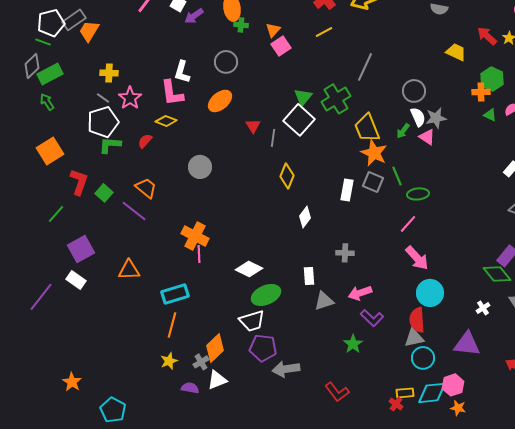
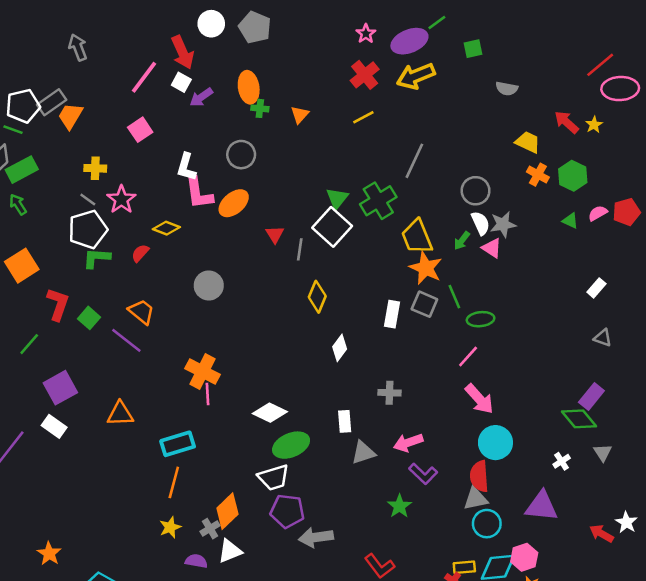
pink square: (281, 46) -> (140, 130), moved
orange cross: (481, 92) -> (538, 175), moved, turned 30
pink L-shape: (172, 93) -> (199, 193), moved

